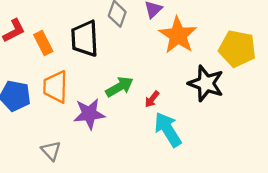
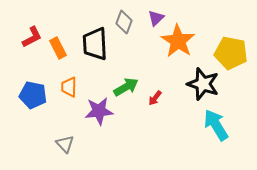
orange trapezoid: (55, 87) -> (69, 87), size x0.7
cyan arrow: (168, 129) -> (216, 125), moved

